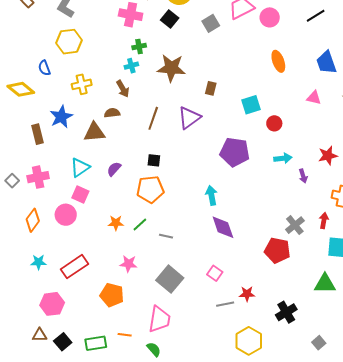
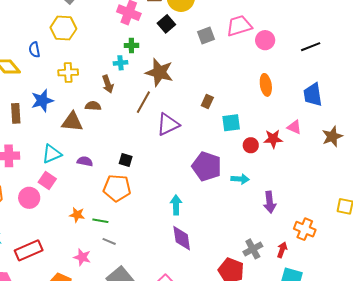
brown rectangle: (211, 88) -> (207, 102), moved
brown line: (153, 118) -> (143, 102), moved
red star: (328, 156) -> (273, 139), moved
cyan arrow: (283, 158) -> (240, 179), moved
purple semicircle: (114, 169) -> (85, 161), turned 49
purple arrow: (303, 176) -> (270, 202), size x1.5
green line: (140, 225) -> (100, 221), turned 42
gray line: (166, 236) -> (109, 241), moved

